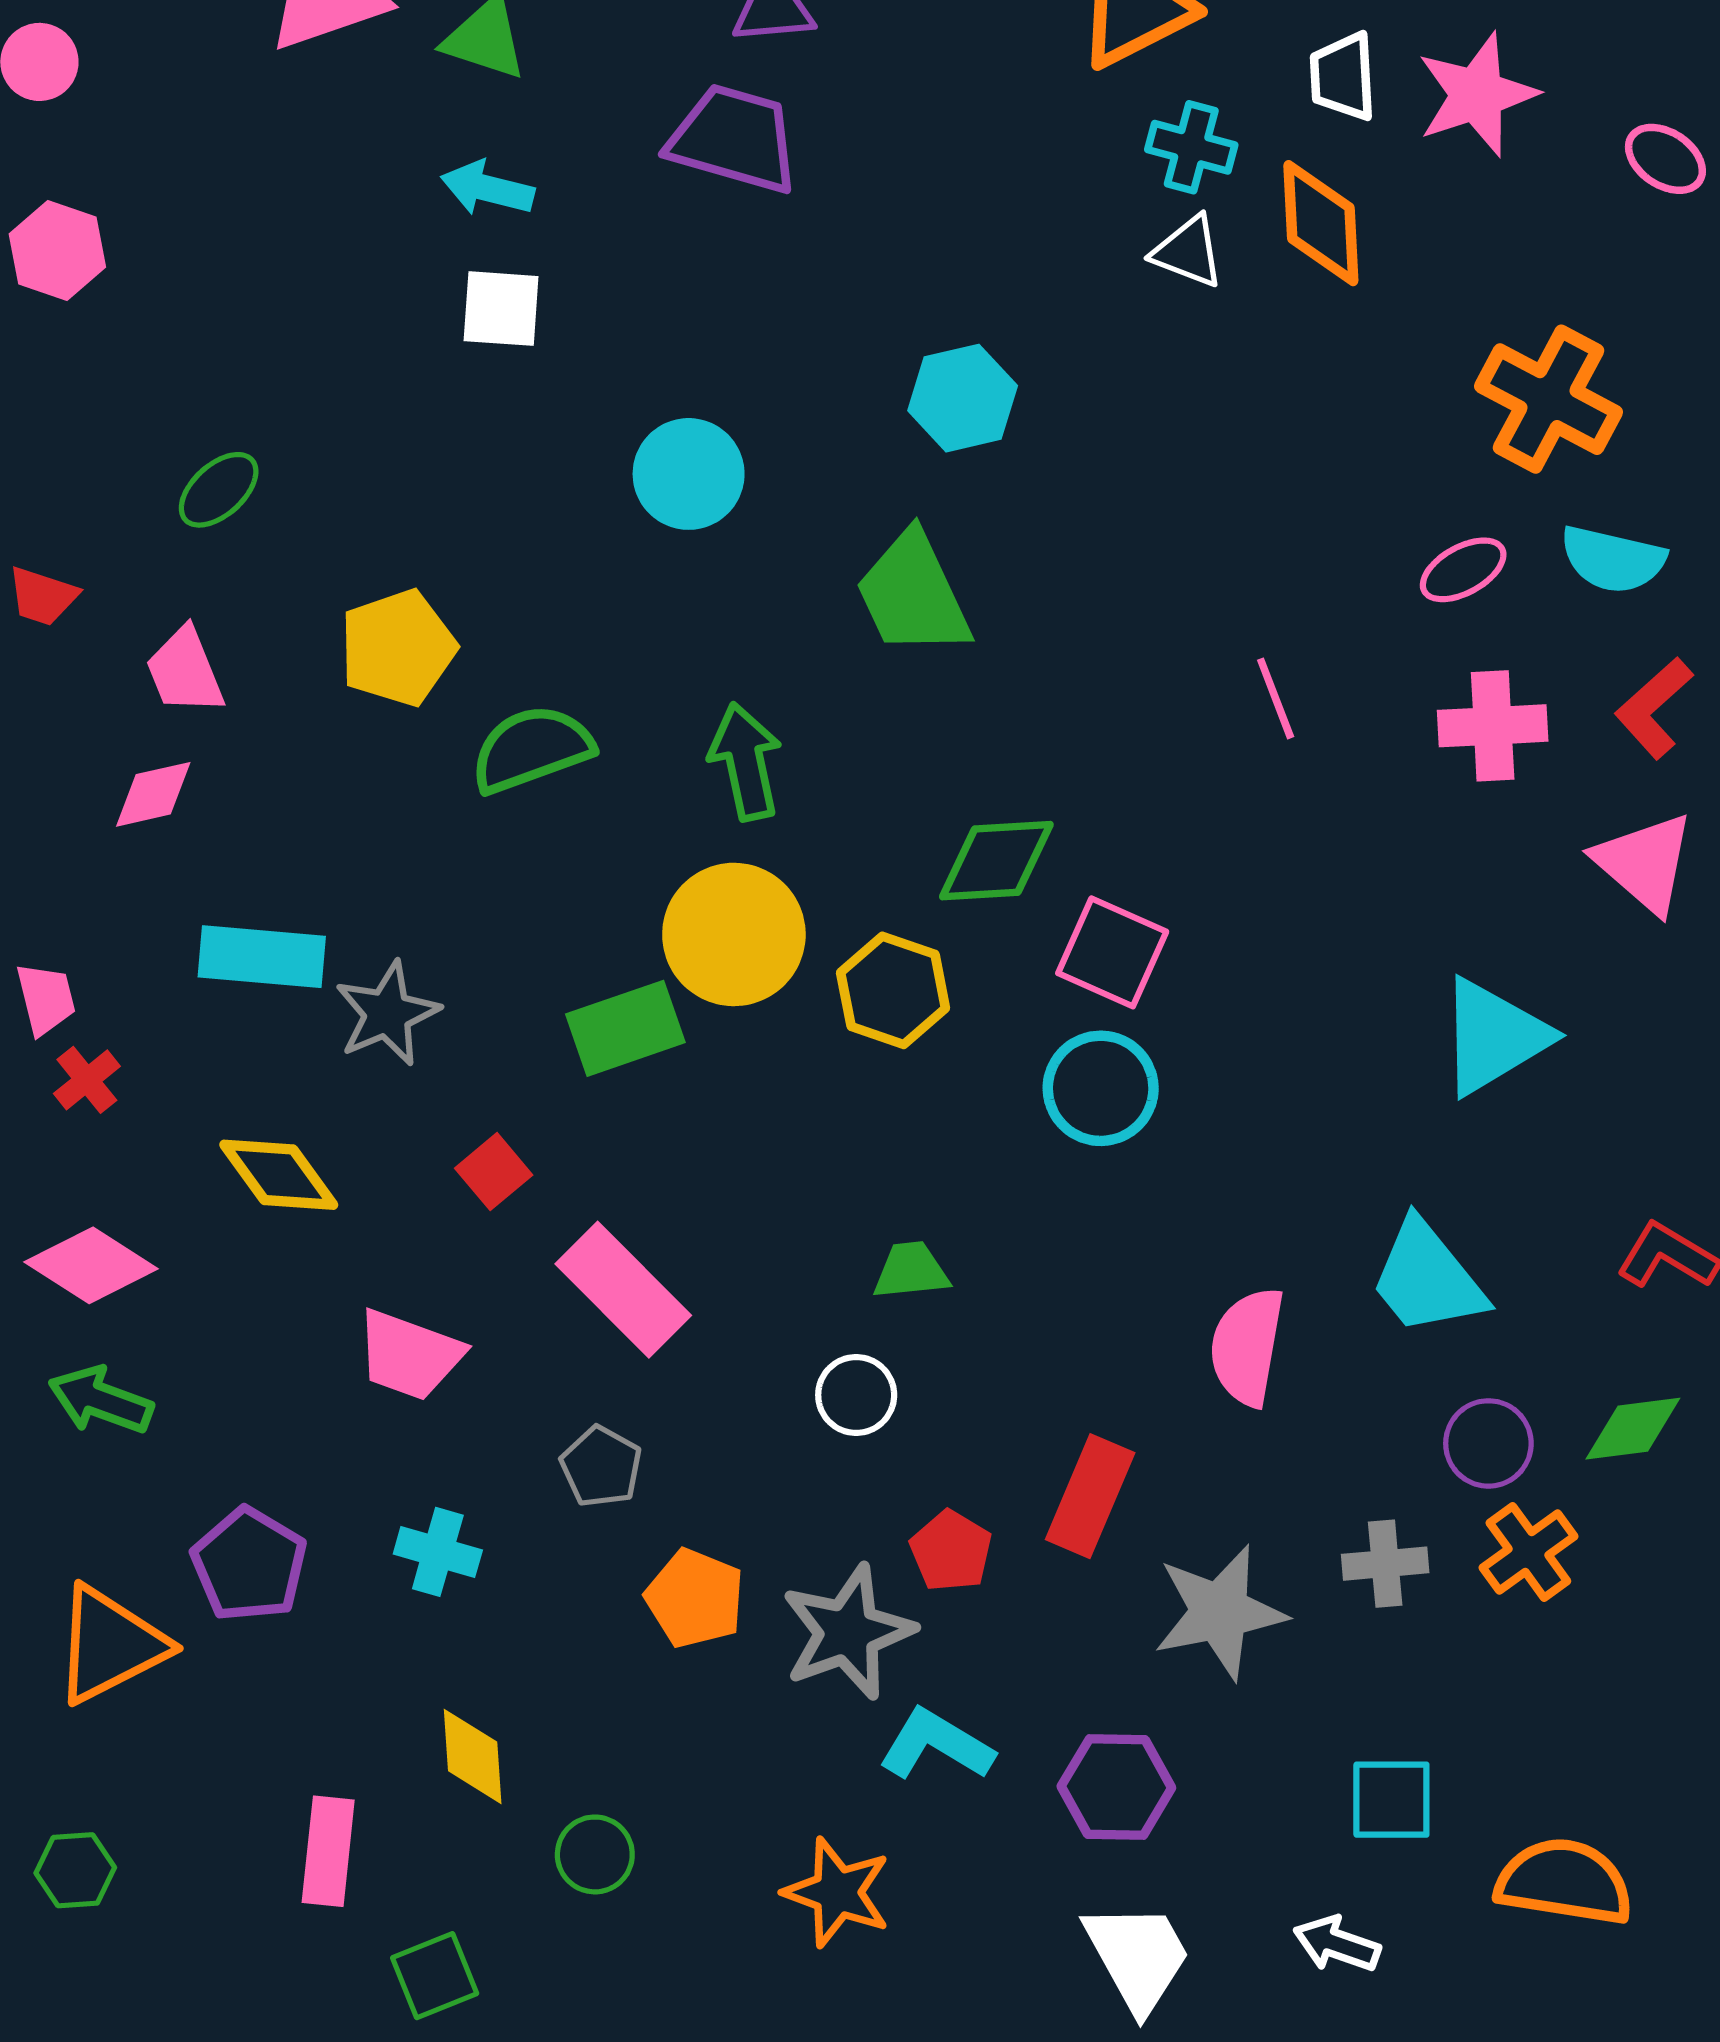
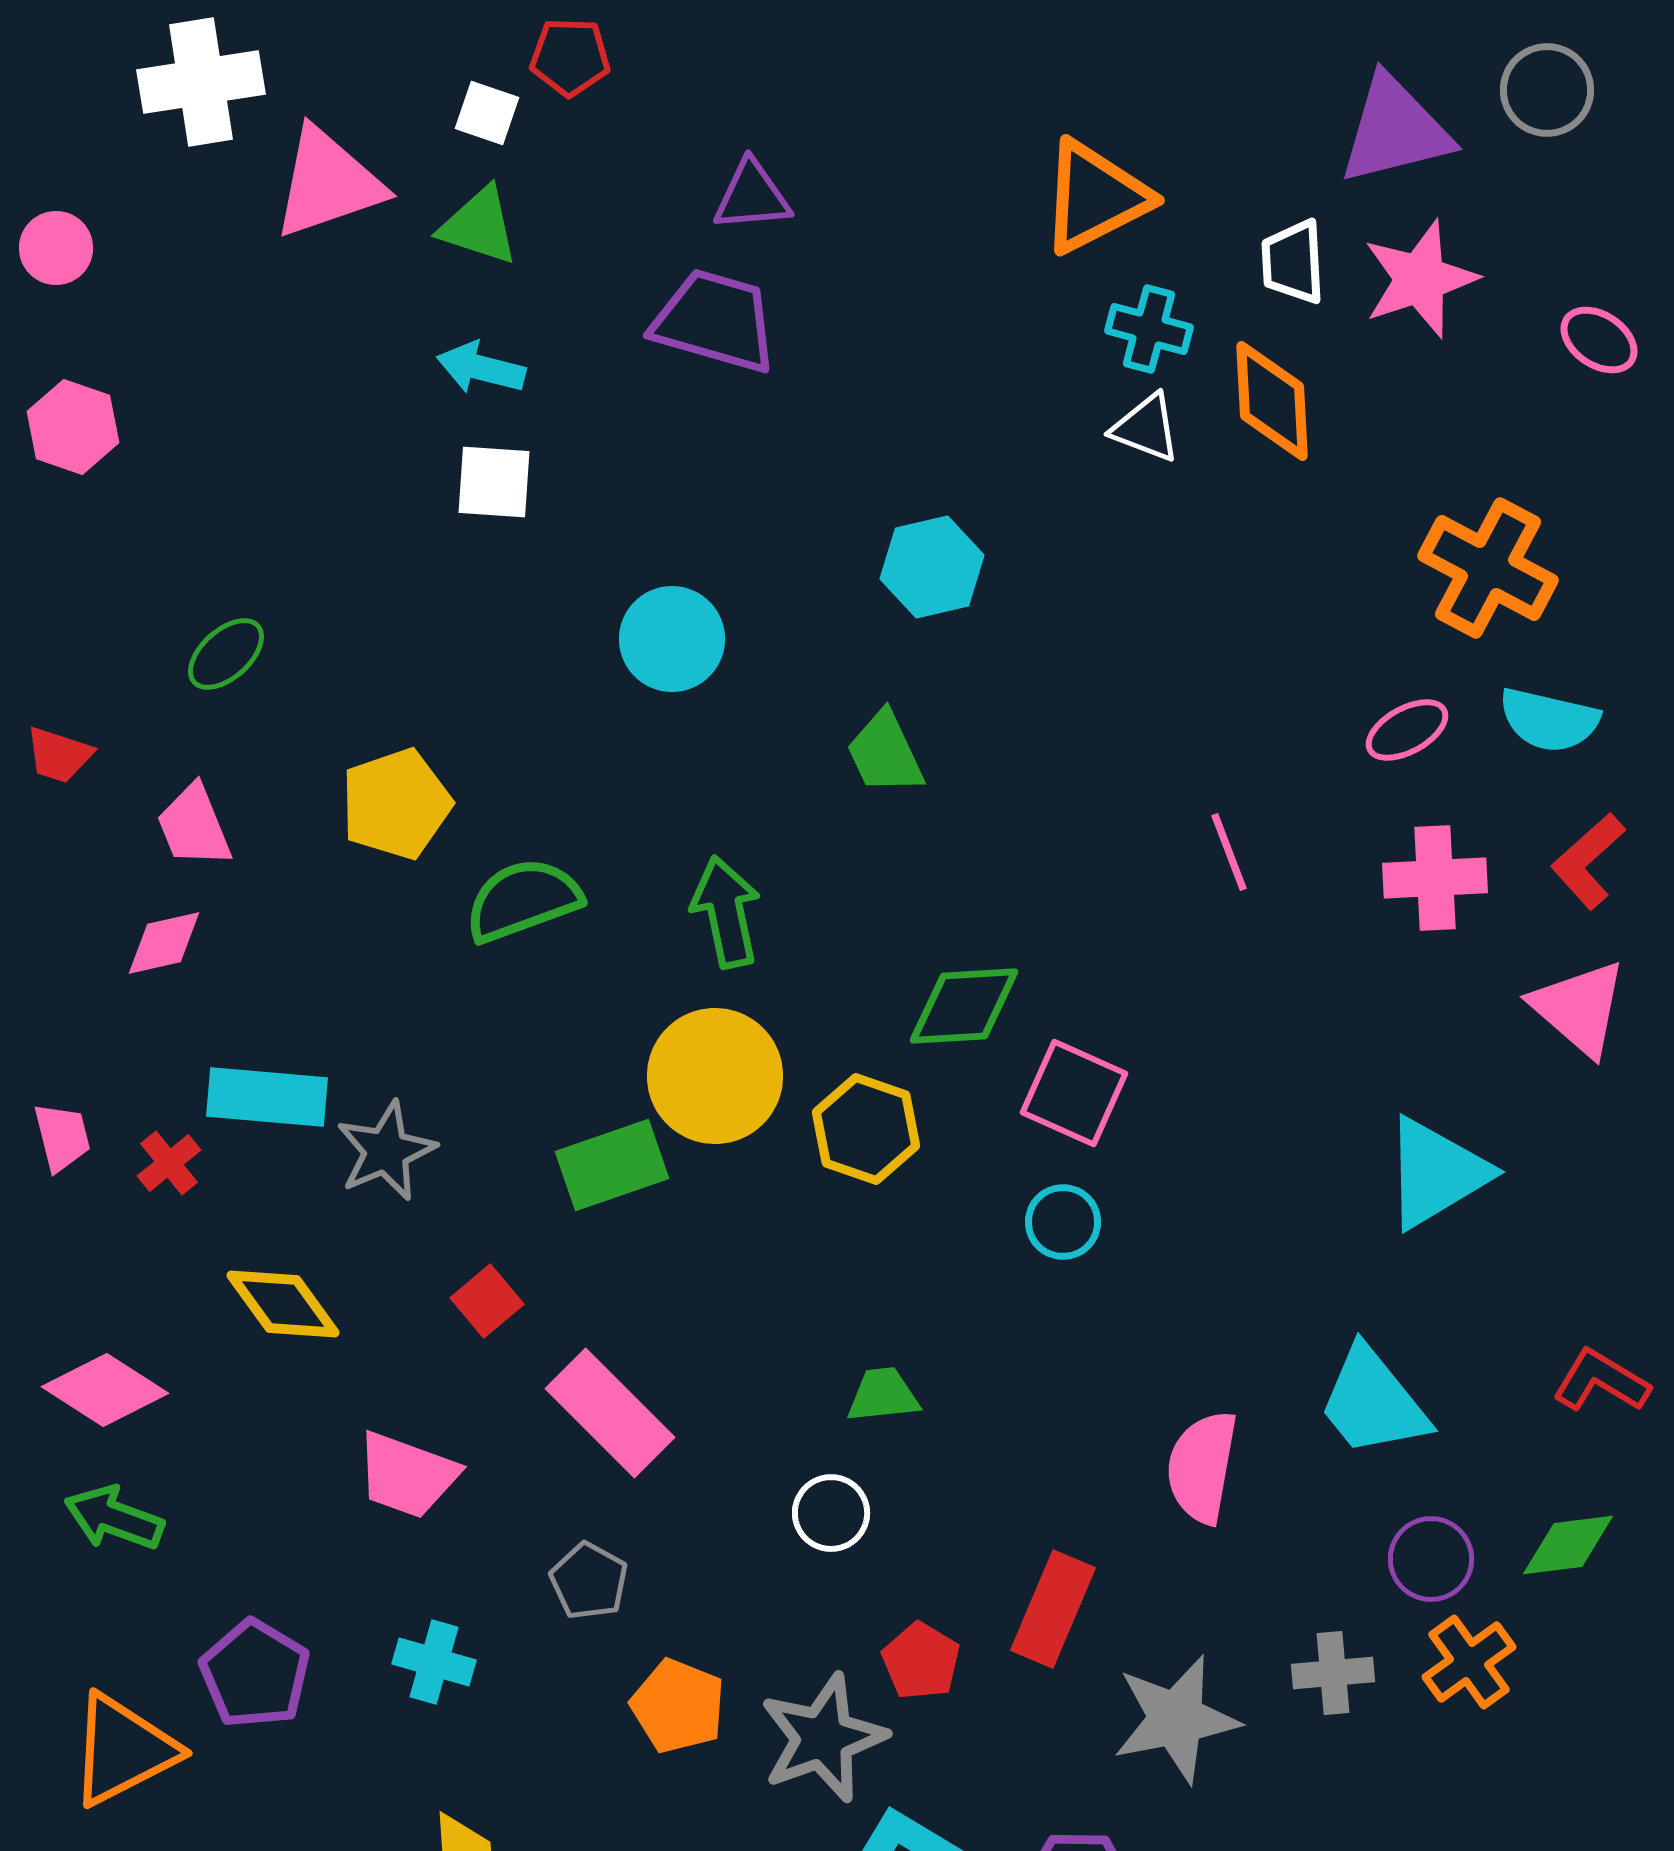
green trapezoid: (913, 594) -> (885, 753), size x0.7
red cross: (87, 1080) -> (169, 1163), moved
cyan circle: (1101, 1088) -> (1063, 1222), size x0.7

